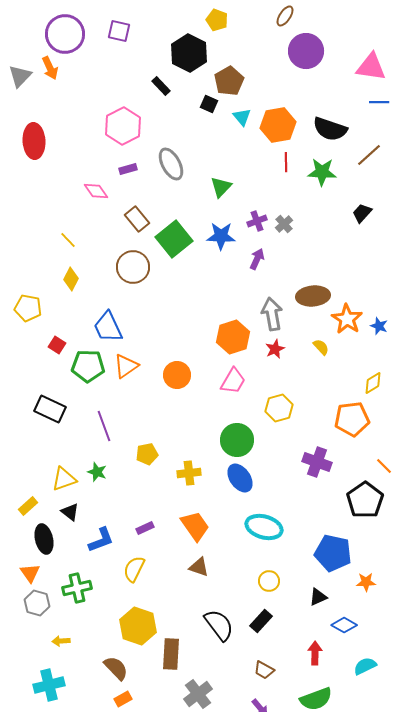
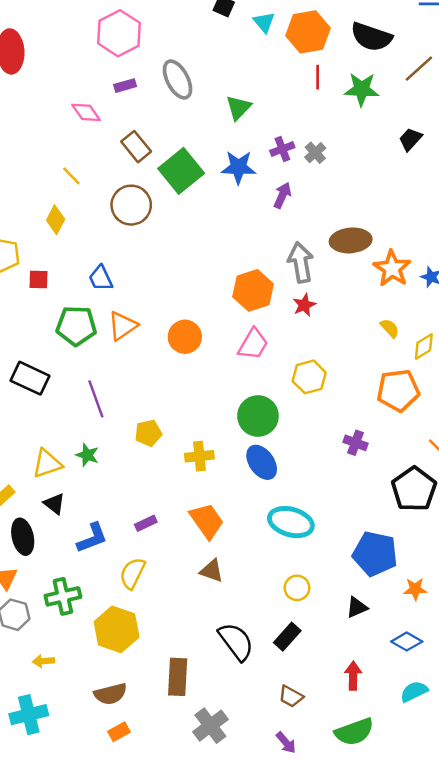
yellow line: (68, 240) -> (71, 176), moved
blue trapezoid: (108, 327) -> (101, 278), size x0.7
red square: (57, 345) -> (39, 279), moved, turned -30
yellow semicircle: (321, 347) -> (390, 328), moved
purple cross: (317, 462) -> (356, 443), size x0.7
blue diamond: (344, 625) -> (407, 642), moved
yellow hexagon: (138, 626) -> (117, 629), moved
brown semicircle: (116, 668) -> (110, 694), turned 120

